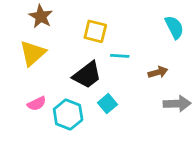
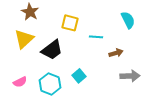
cyan line: (120, 56) -> (96, 37), moved
black trapezoid: (87, 75) -> (52, 50), moved
pink semicircle: (37, 104) -> (20, 82), moved

